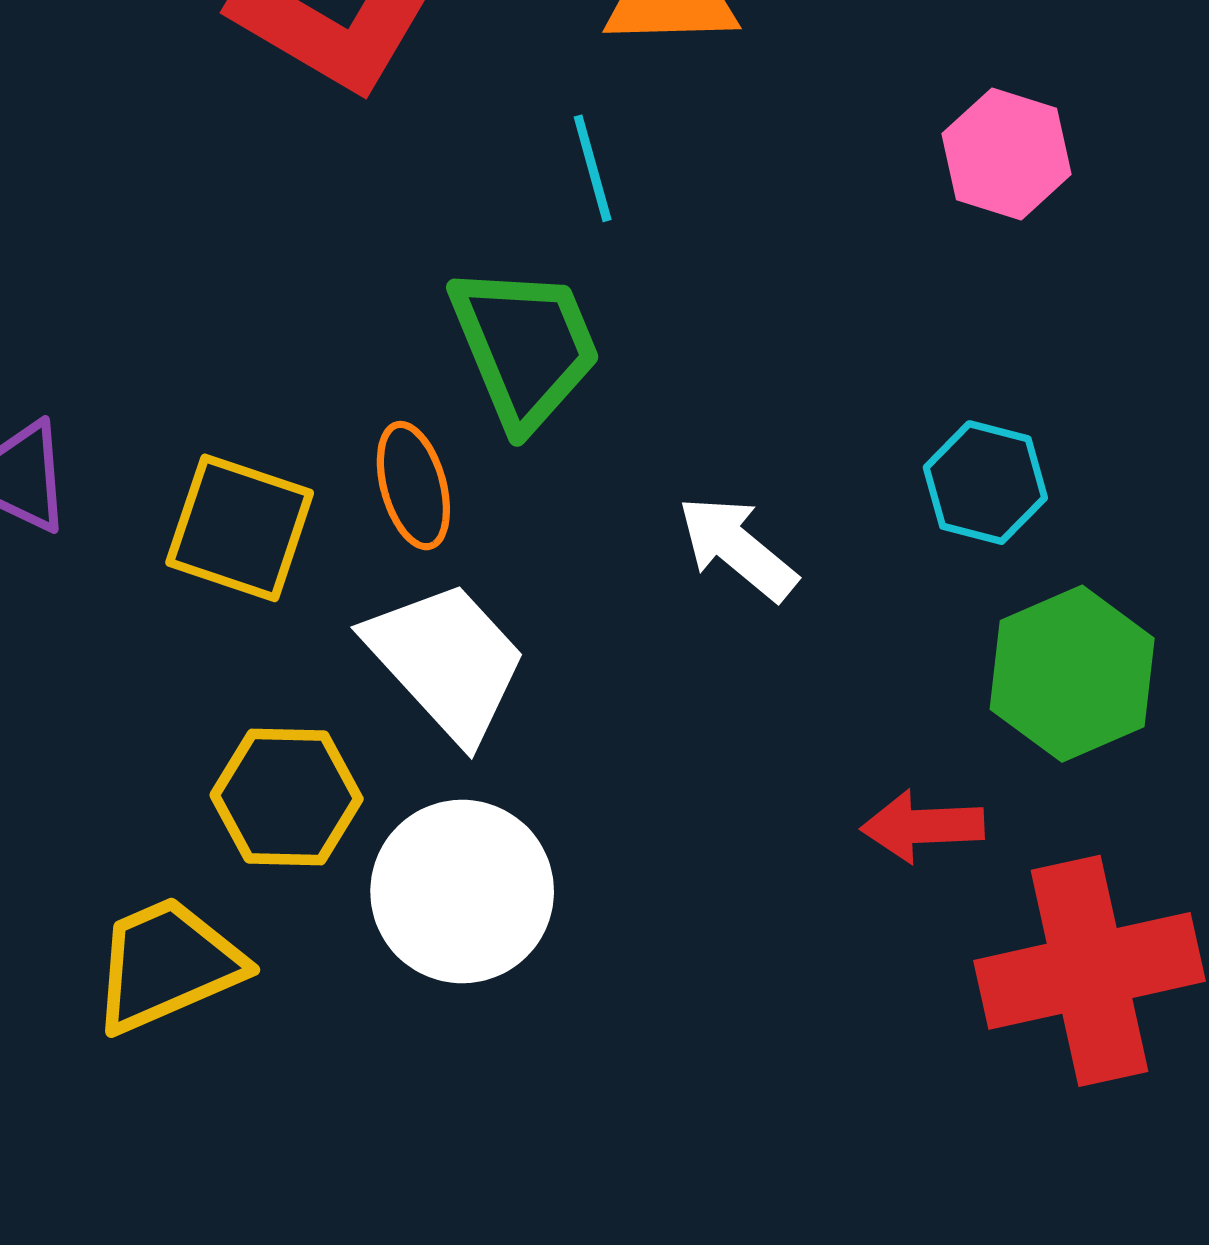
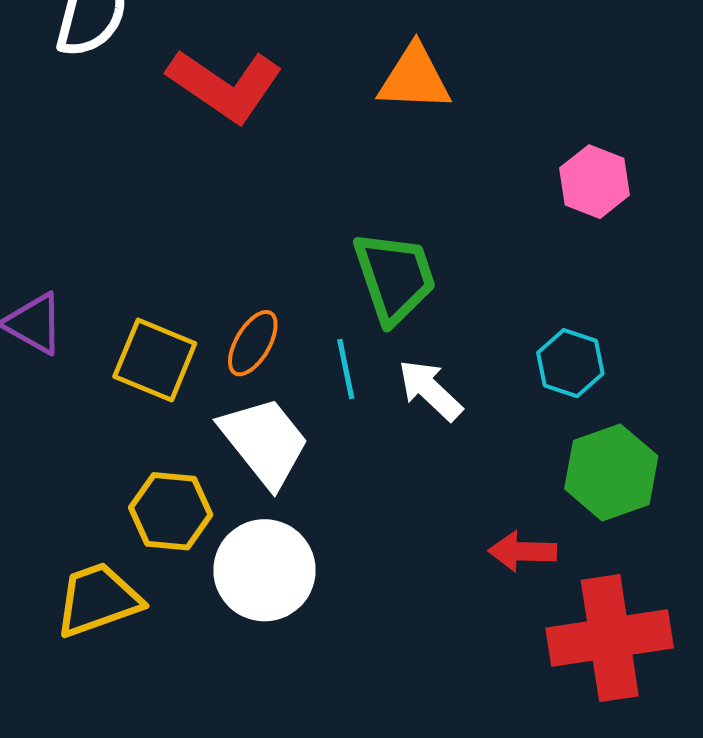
cyan line: (593, 168) -> (346, 369), moved
green trapezoid: (525, 346) -> (395, 277), moved
orange ellipse: (413, 486) -> (253, 343), turned 42

